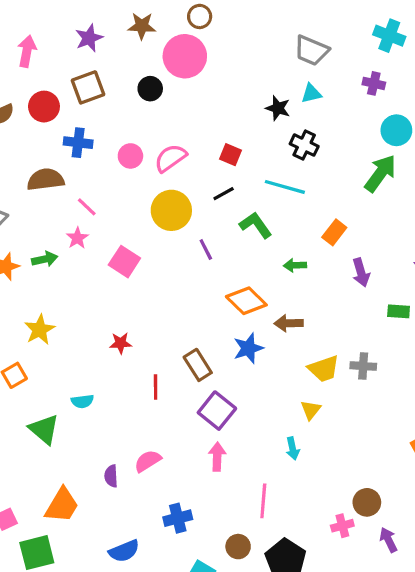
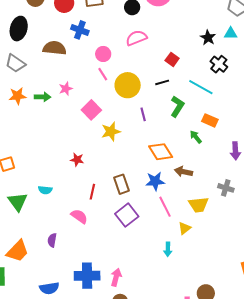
pink circle: (130, 156) -> (103, 54), moved
pink semicircle: (170, 158) -> (136, 38), moved
pink line: (87, 207) -> (103, 74), moved
green L-shape: (256, 225) -> (177, 106), turned 55
orange rectangle: (334, 232) -> (210, 120), moved, turned 63
green arrow: (295, 265) -> (196, 137), turned 40
yellow star: (40, 330) -> (111, 132), moved
gray cross: (363, 366) -> (226, 188), moved
pink arrow: (217, 457) -> (116, 277), moved
pink semicircle: (148, 461) -> (79, 216), moved, turned 54
pink line: (263, 501) -> (165, 207), moved, turned -45
blue cross: (178, 518) -> (87, 276), size x1.4

